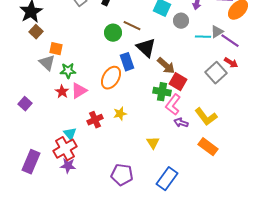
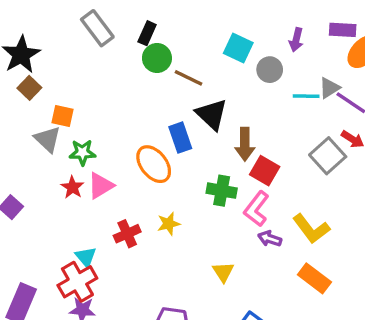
green circle: (113, 33) -> (157, 58), moved
brown arrow: (166, 66) -> (245, 144), turned 48
orange ellipse: (111, 78) -> (154, 164), turned -70
green cross: (162, 92) -> (222, 191), moved

